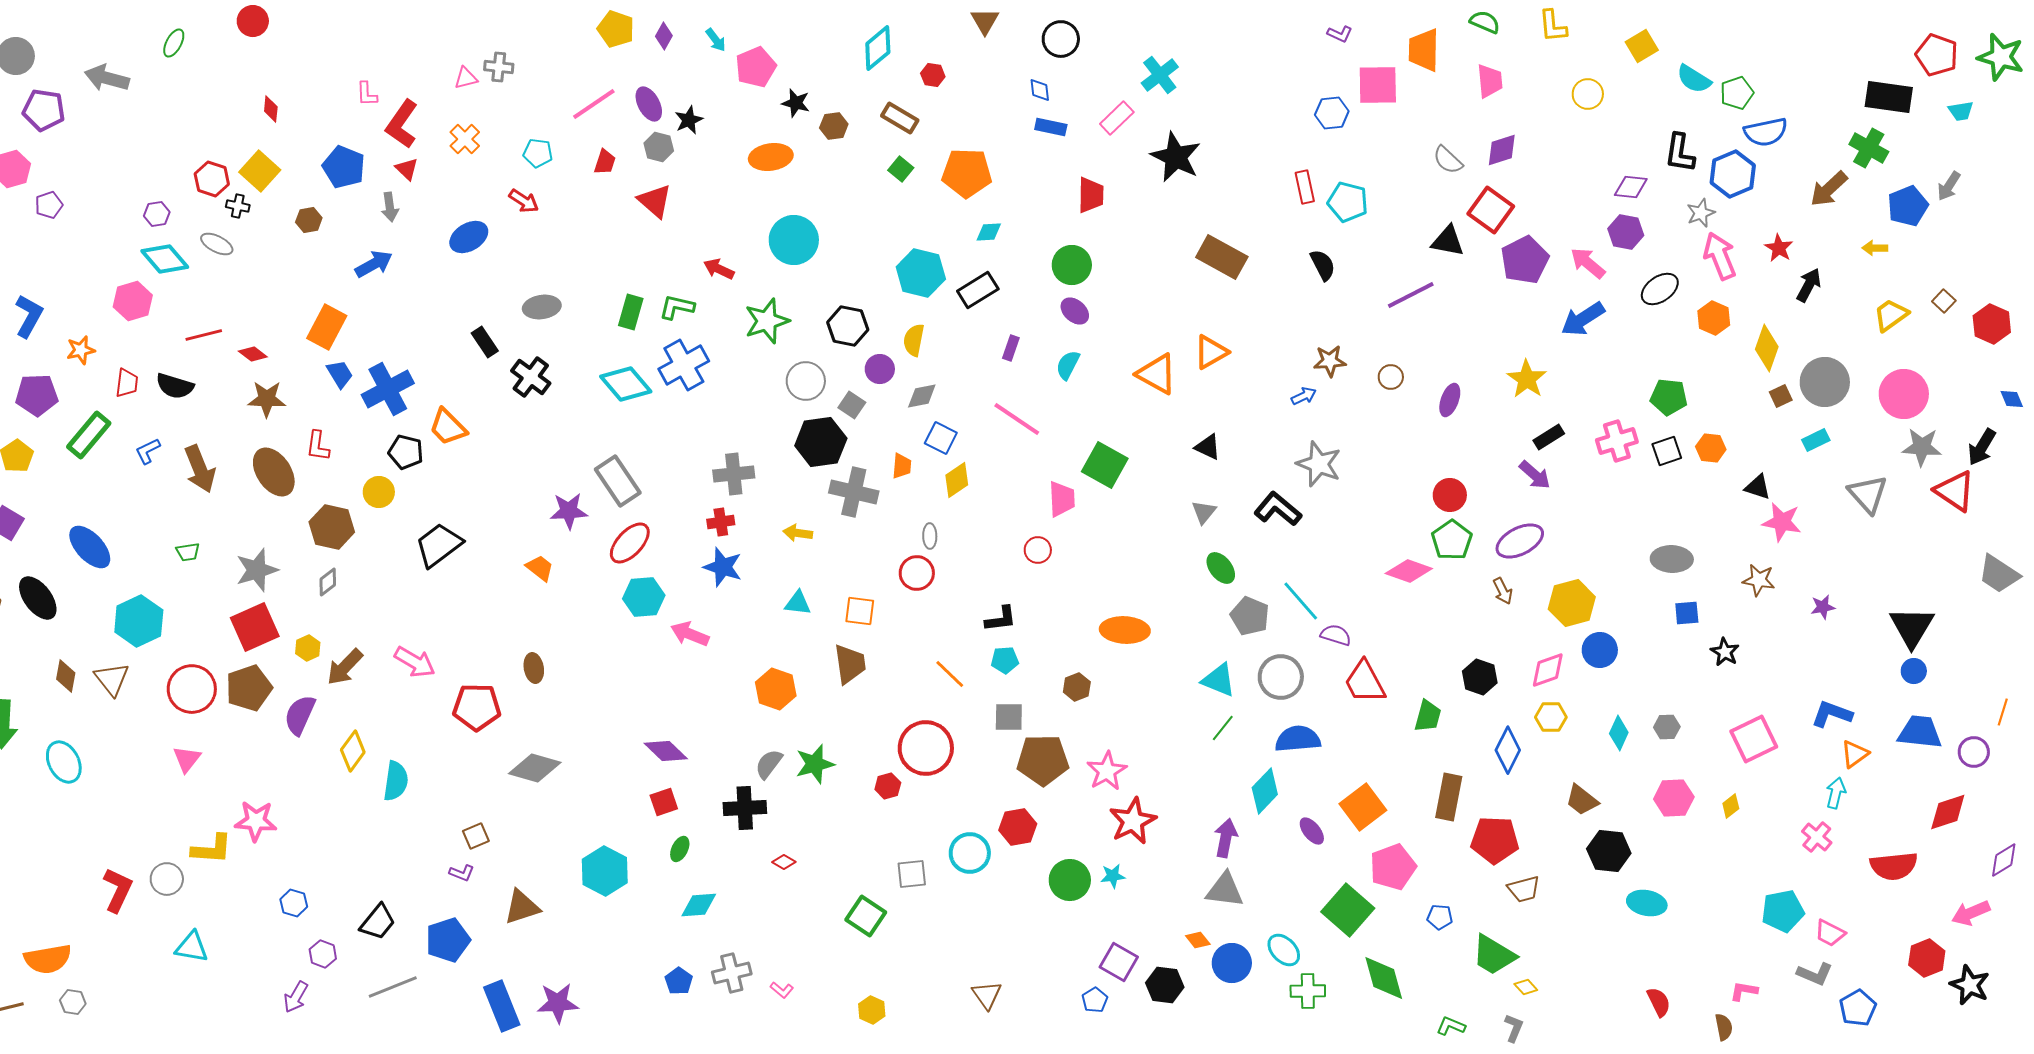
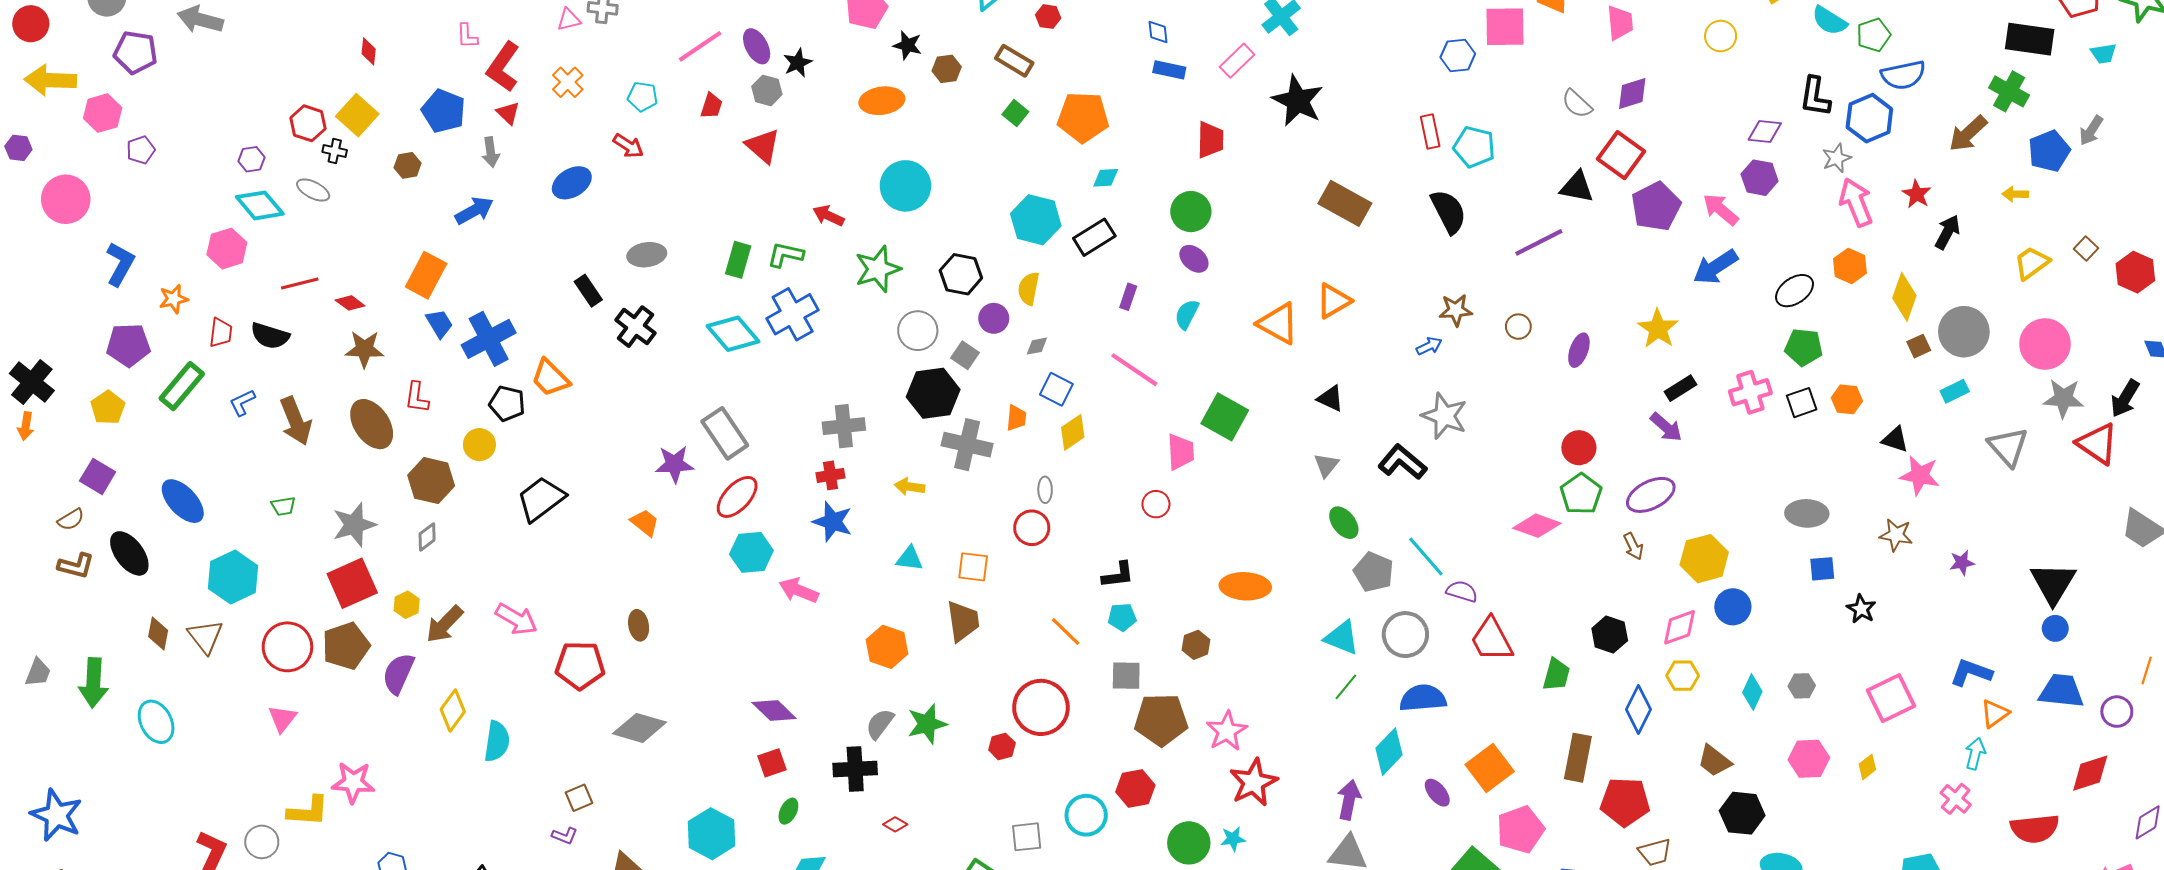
black semicircle: (1323, 265) -> (1449, 212), size x1.4
black ellipse: (1660, 289) -> (1795, 291), moved
gray diamond: (922, 396) -> (1037, 346), size x0.7

